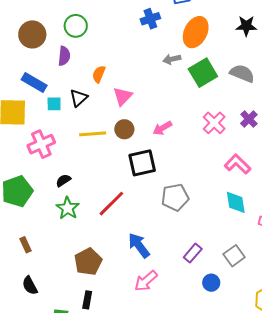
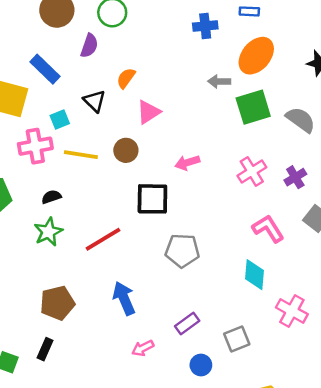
black triangle: (79, 98) -> (94, 101), turned -48
cyan square: (54, 104) -> (60, 120), moved, turned -35
brown circle: (124, 129) -> (126, 150), moved
yellow line: (93, 134) -> (81, 155), moved
pink arrow: (146, 281) -> (143, 348), moved, size x0.7

